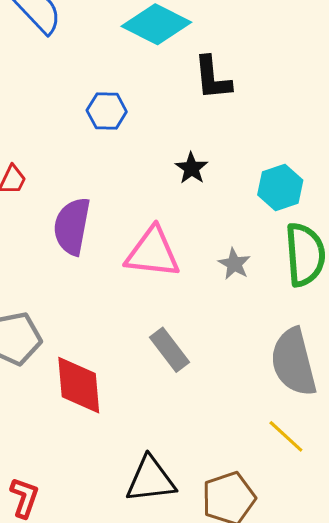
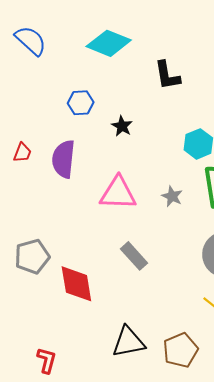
black L-shape: (212, 78) -> (167, 75), moved
black star: (191, 168) -> (122, 126), moved
purple semicircle: (72, 226) -> (64, 159), moved

